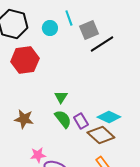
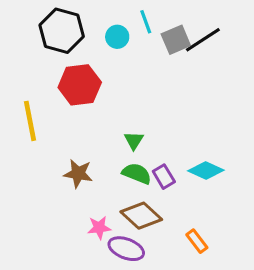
black line: (102, 44) -> (203, 40), moved
green semicircle: (63, 119) -> (137, 174), turned -30
brown diamond: (101, 135) -> (141, 216), moved

